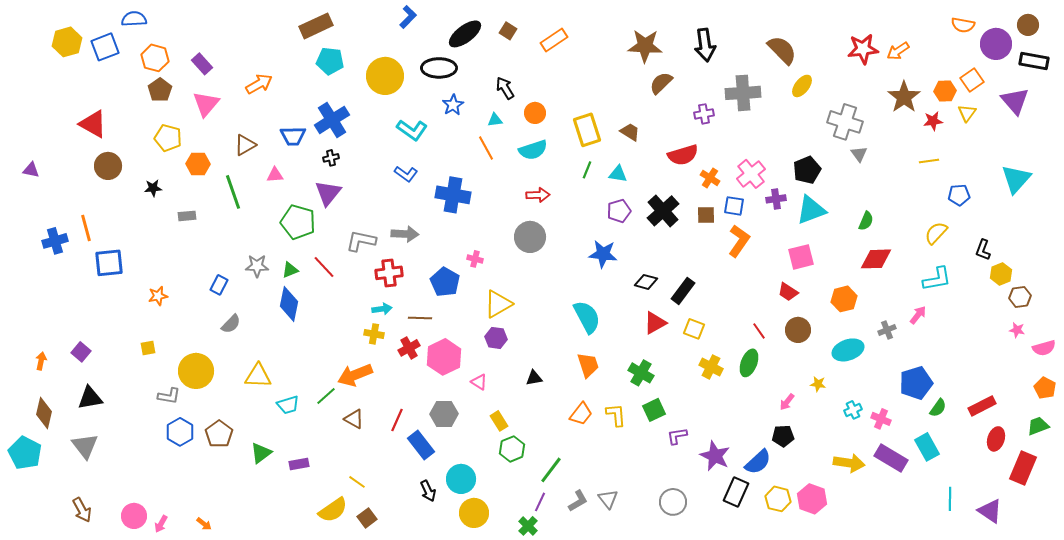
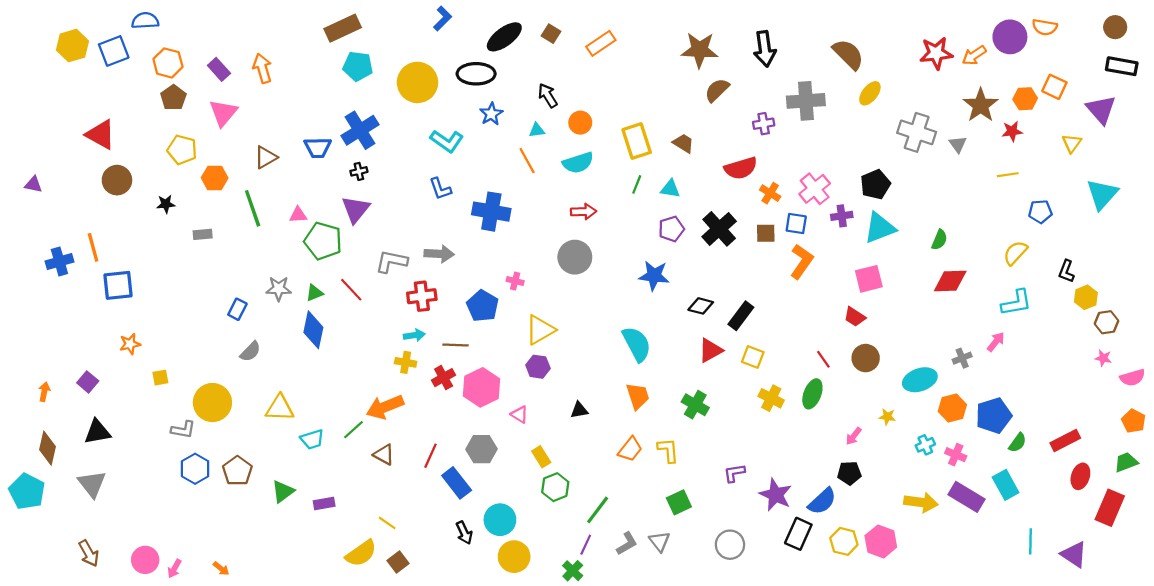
purple circle: (996, 44) -> (1010, 37), moved
orange square: (972, 80) -> (1054, 87), turned -30
orange arrow: (259, 84) -> (262, 68), moved, turned -76
yellow triangle: (967, 113) -> (1072, 143), moved
gray triangle: (859, 154) -> (958, 144), moved
blue L-shape: (406, 174) -> (440, 189), turned 35
pink triangle: (275, 175) -> (298, 215), moved
orange star: (158, 296) -> (130, 344), moved
orange hexagon: (844, 299) -> (952, 408), moved
green square: (654, 410) -> (679, 502), moved

